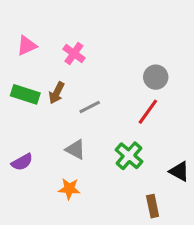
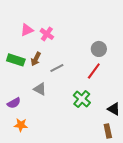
pink triangle: (27, 46) -> (27, 30), moved
gray triangle: (75, 149) -> (40, 89), moved
orange star: (69, 189) -> (21, 125), moved
brown rectangle: (153, 206) -> (108, 131), moved

